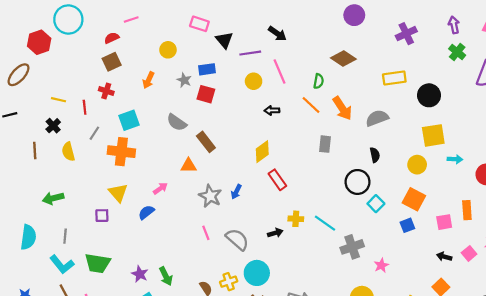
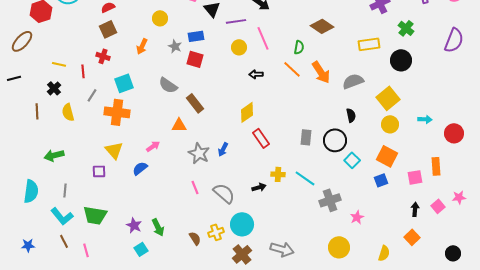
green cross: (457, 52) -> (406, 28), moved
yellow square: (433, 135) -> (388, 98), moved, turned -30
gray rectangle: (325, 144) -> (306, 137), moved
black arrow: (444, 257) -> (415, 209), turned 80

